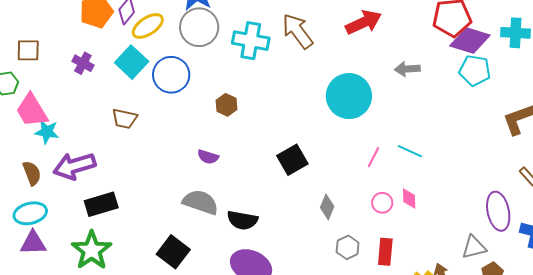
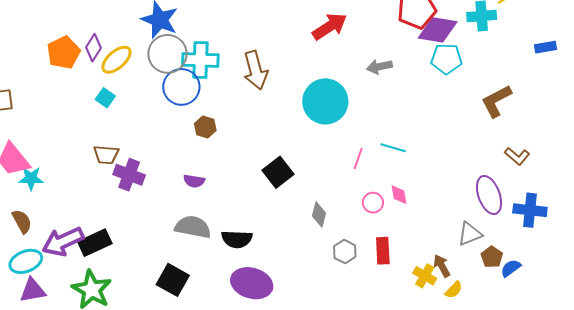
brown arrow: (298, 31) -> (255, 70), moved, turned -150
cyan cross: (251, 41) -> (200, 60), moved
cyan square: (132, 62) -> (105, 98), size x0.6
purple cross: (83, 63) -> (129, 175), moved, size x1.4
blue circle: (171, 75) -> (181, 87), moved
purple arrow: (74, 166) -> (63, 242), moved

